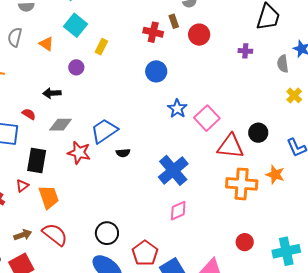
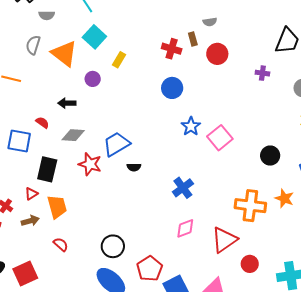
orange triangle: (46, 44) -> (64, 54), size x1.8
red triangle: (231, 146) -> (224, 240), moved, turned -44
blue cross: (173, 170) -> (183, 188), size x0.7
red semicircle: (55, 234) -> (61, 244), size x0.6
brown arrow: (23, 235) -> (30, 221), moved

